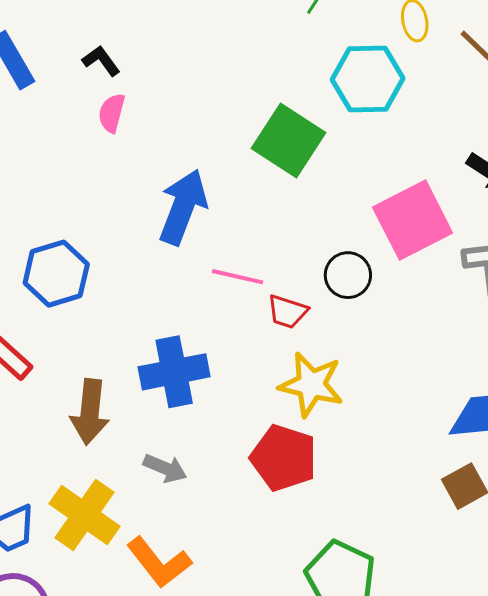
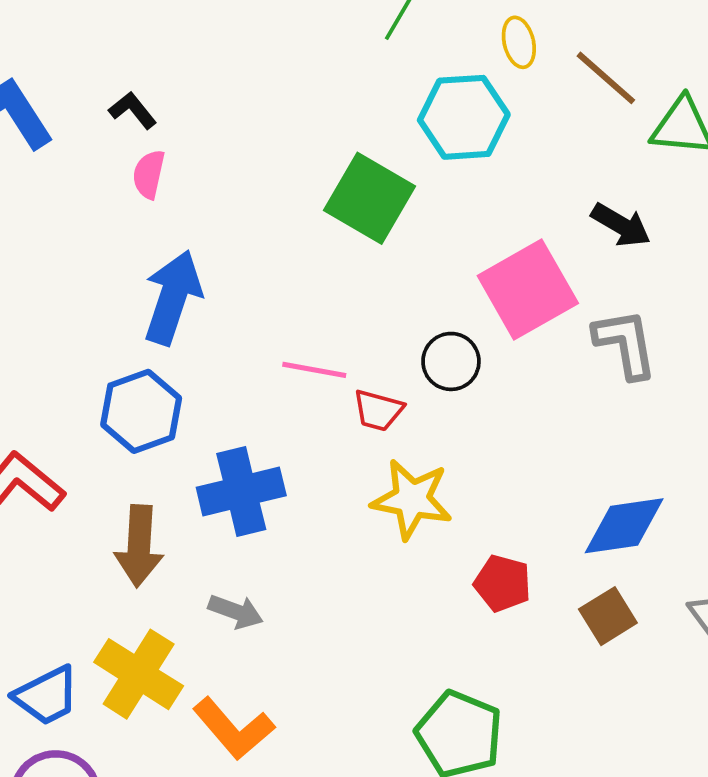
blue arrow: (183, 207) -> (173, 297), moved
blue hexagon: (56, 274) -> (141, 411), moved
red pentagon: (284, 458) -> (502, 583), moved, size x0.7

